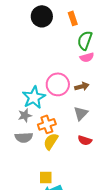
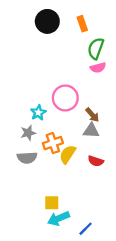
brown arrow: (82, 86) -> (92, 115), moved, turned 64
cyan star: (34, 97) -> (38, 113), size x0.6
gray triangle: (81, 113) -> (91, 131), turned 49
yellow semicircle: (51, 141) -> (68, 154), moved

